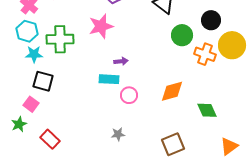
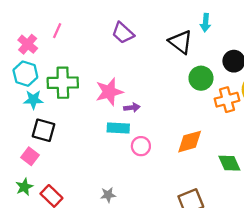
pink star: (101, 26) -> (109, 92), moved
orange cross: (205, 54) -> (227, 100), turned -35
green star: (19, 124) -> (24, 187), moved
gray star: (118, 134) -> (108, 195), moved

